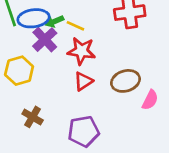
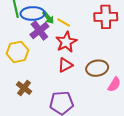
green arrow: (54, 21) -> (48, 18), turned -112
red star: (81, 51) -> (66, 42), turned 30

